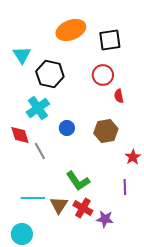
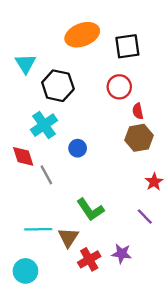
brown hexagon: (106, 131) -> (139, 138), moved
purple line: (125, 187) -> (145, 217), turned -42
red cross: (83, 208) -> (89, 259), moved, turned 30

